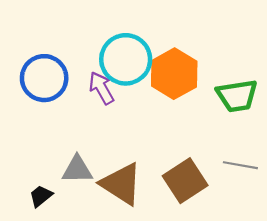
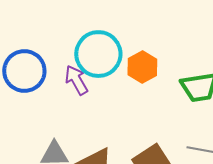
orange hexagon: (174, 74) -> (142, 67), size x0.7

